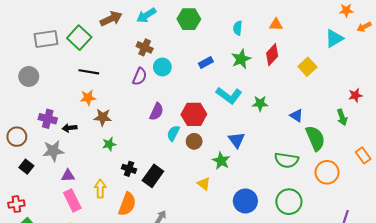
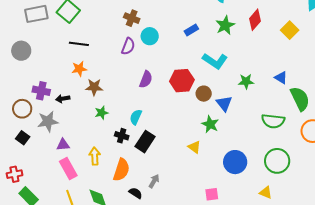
green star: (260, 103) -> (246, 81), moved
cyan semicircle: (173, 133) -> (136, 117), moved
brown circle: (17, 137) -> (22, 109), moved
brown circle: (194, 141) -> (204, 94), moved

